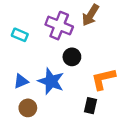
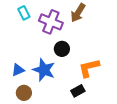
cyan rectangle: (20, 35) -> (24, 13), moved, turned 40
black rectangle: (91, 106) -> (78, 91), turned 48

